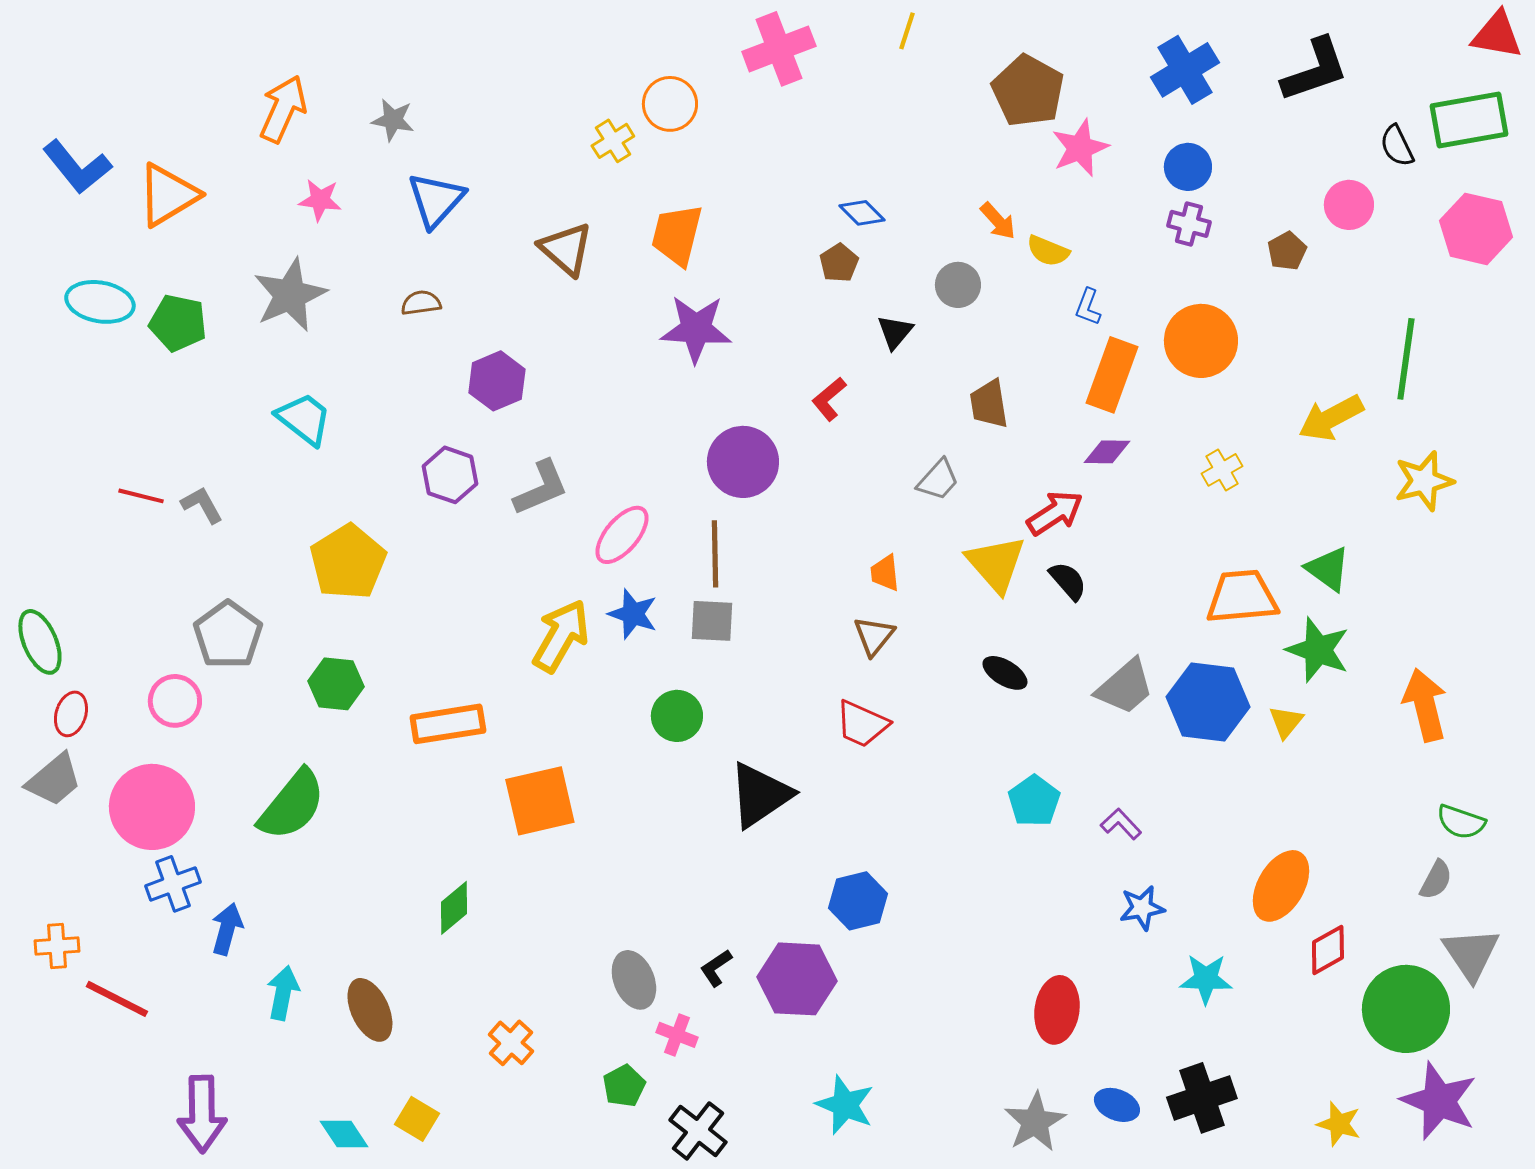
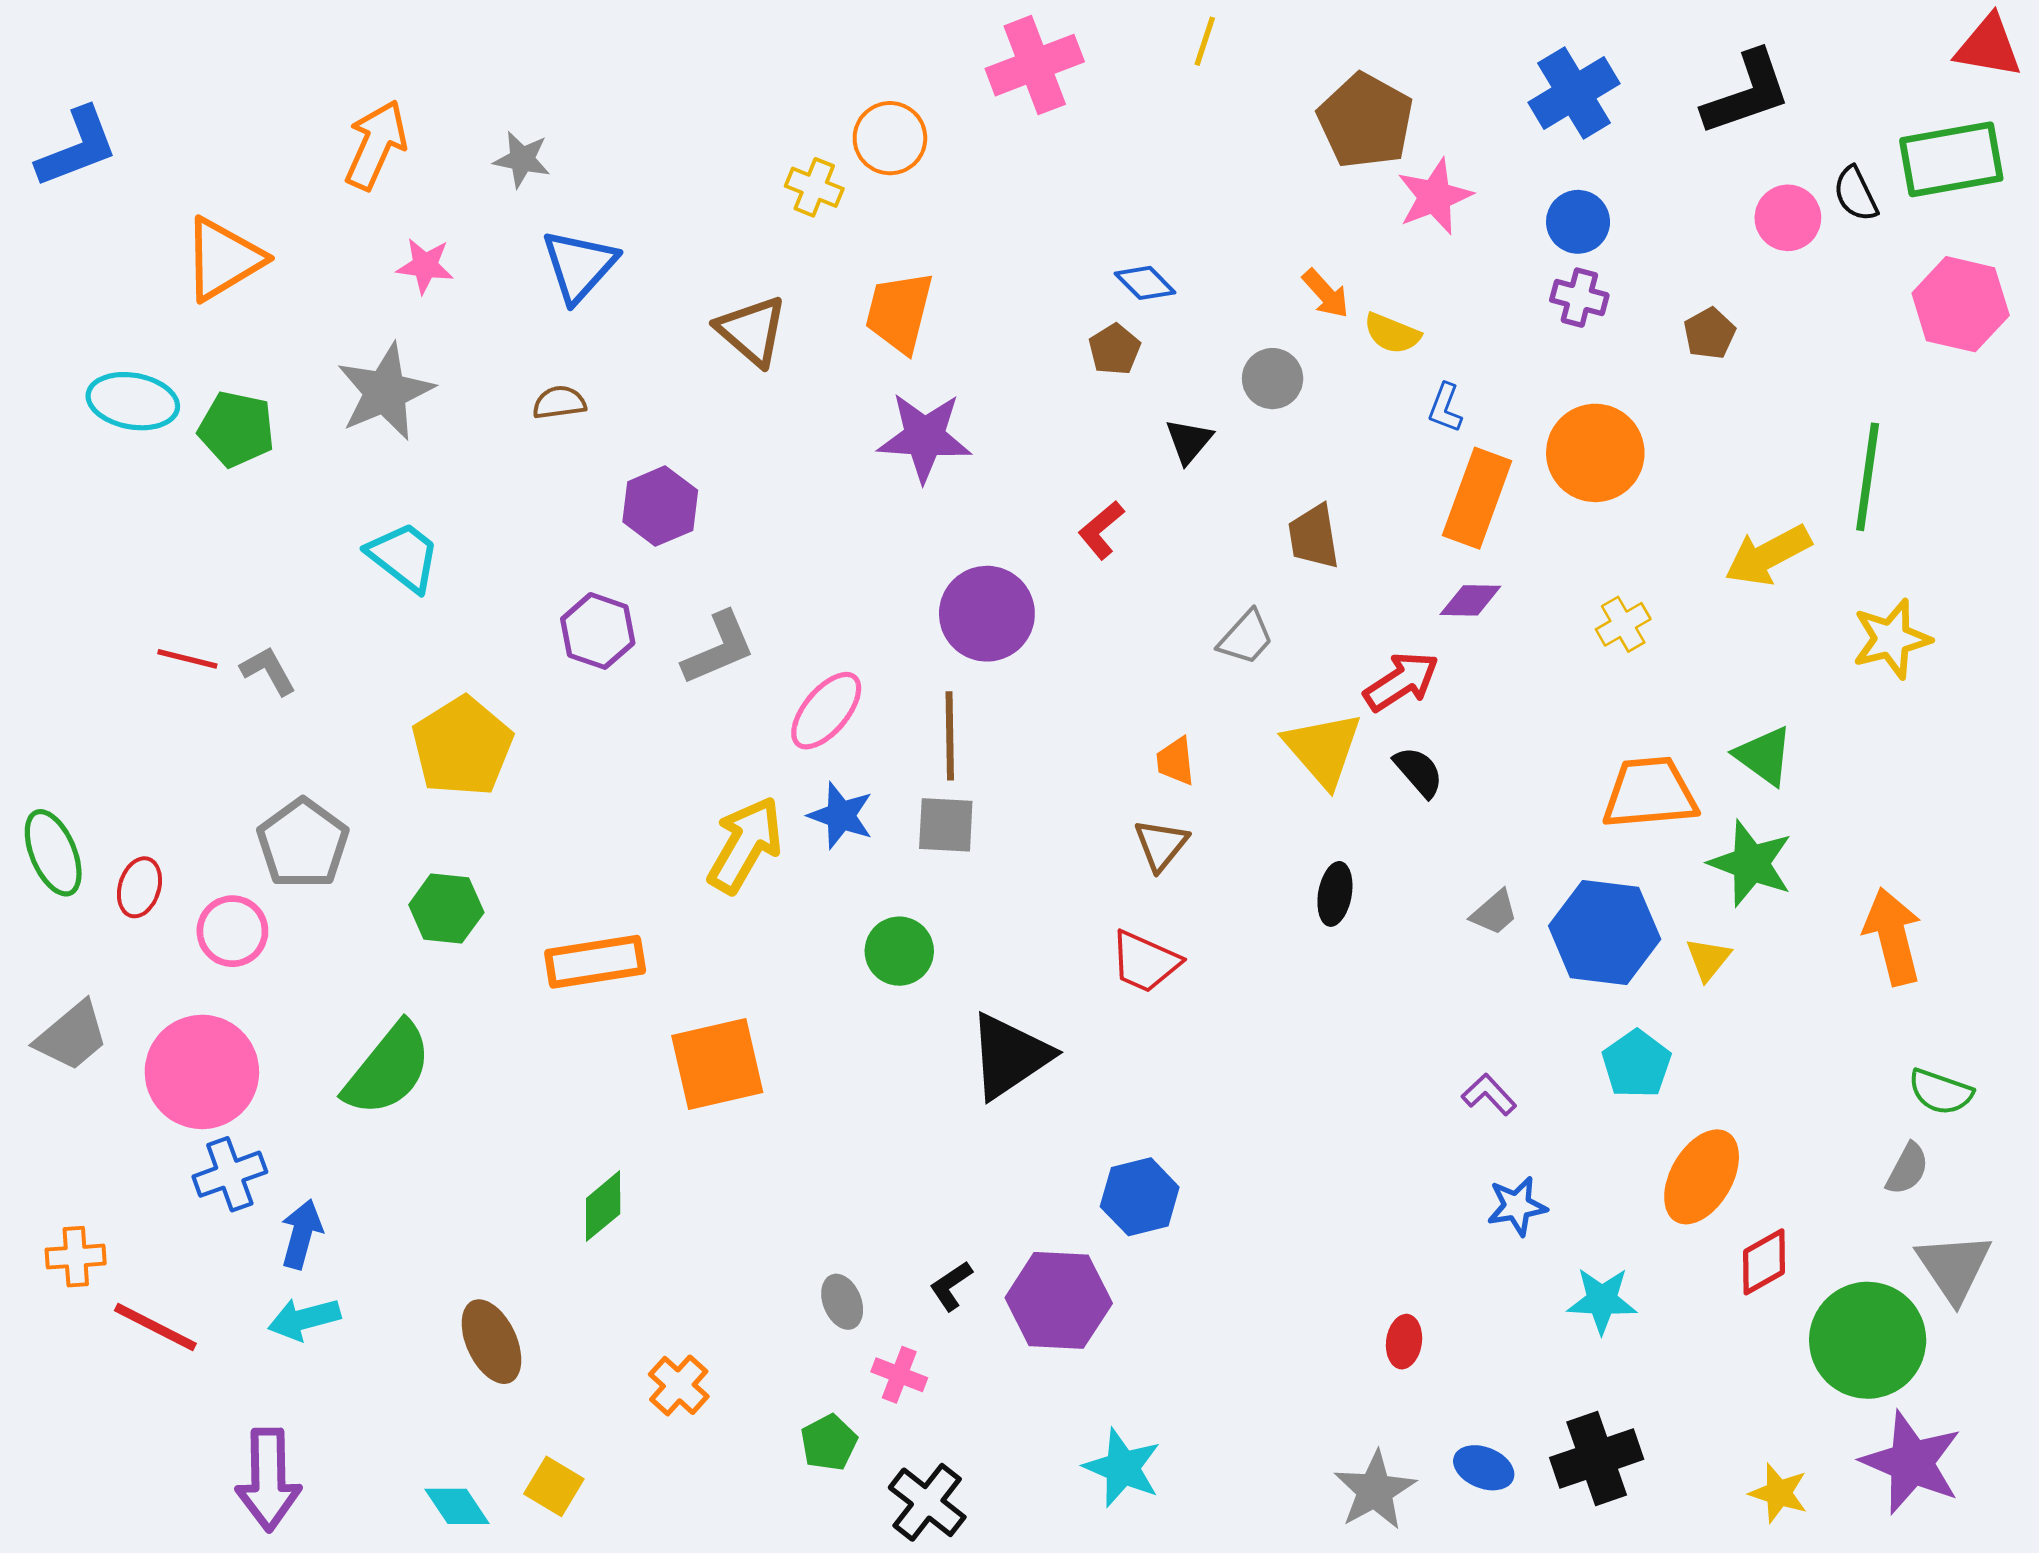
yellow cross: (613, 141) -> (814, 187), turned -36
blue L-shape: (77, 167) -> (77, 147), moved, turned -72
pink circle: (1349, 205) -> (1788, 218), moved
black ellipse: (1005, 673) -> (1335, 894), turned 69
gray trapezoid: (1125, 687) -> (1494, 913), size x0.6
red ellipse: (71, 714) -> (139, 887), moved
cyan pentagon: (1034, 801) -> (1636, 1064), moved
gray ellipse: (634, 980) -> (842, 1302), size x0.7
cyan arrow: (283, 993) -> (304, 1319), moved, turned -116
red ellipse: (1057, 1010) -> (1404, 1342), size x0.6

